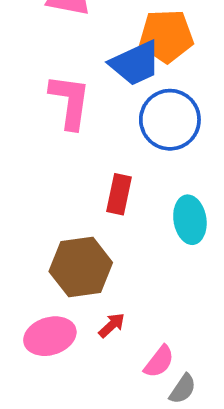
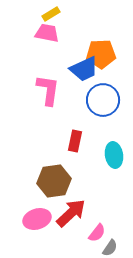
red arrow: (112, 325) -> (71, 213), size x2.0

